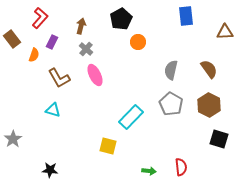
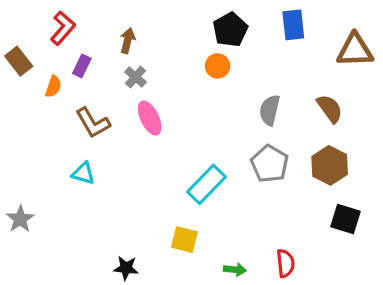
black pentagon: (121, 19) -> (230, 30), moved
brown triangle: (225, 32) -> (355, 50), size x1.4
yellow square: (108, 146) -> (184, 240), moved
black star: (50, 170) -> (126, 268), moved

